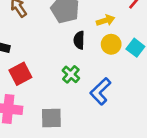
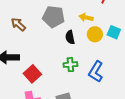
yellow arrow: (105, 20) -> (86, 17), turned -136
green cross: (71, 74) -> (70, 65), turned -32

